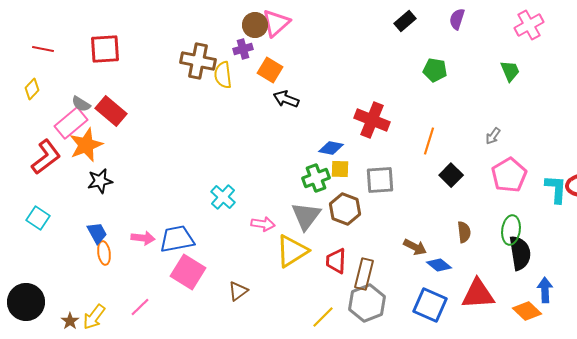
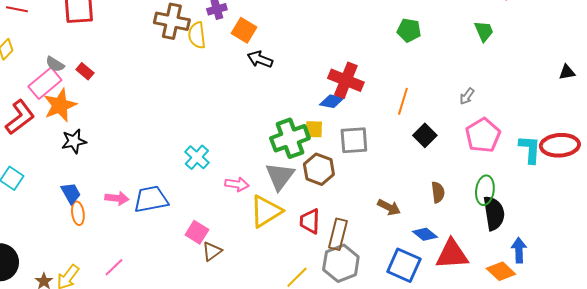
red rectangle: (111, 111) -> (85, 71), size x0.6
blue diamond: (331, 148) -> (332, 101), moved
green cross: (316, 178) -> (290, 138), size x1.4
blue diamond: (439, 265) -> (425, 234), moved
pink square: (188, 272) -> (197, 232), moved, size x0.7

